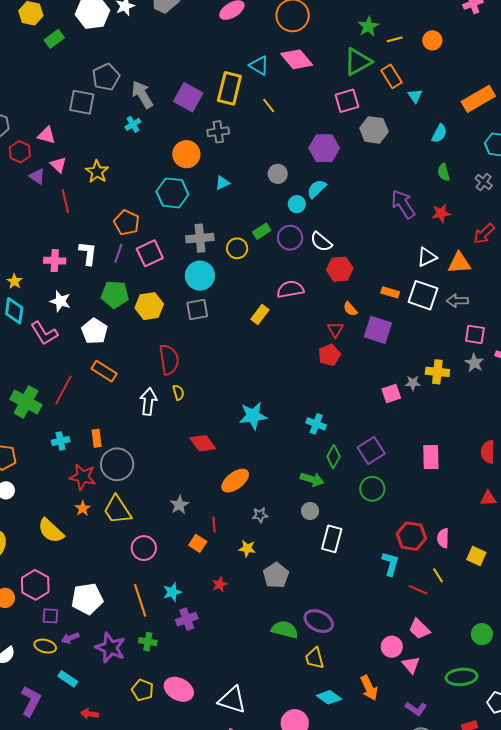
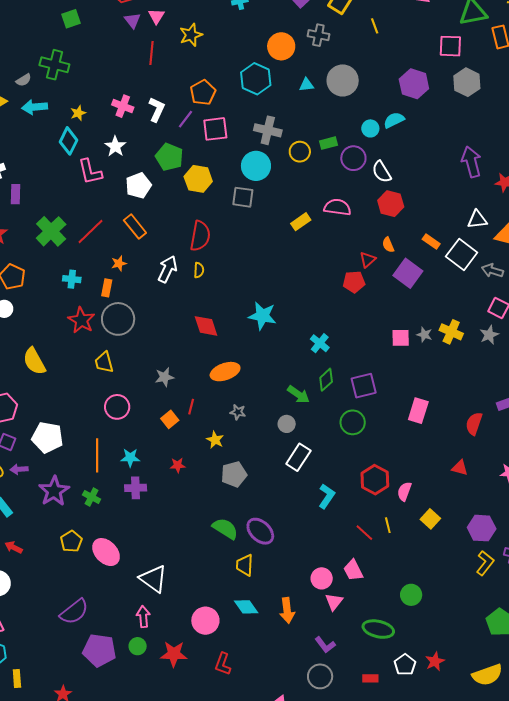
gray circle: (278, 174) -> (343, 80), moved, size x1.6
orange star: (83, 508) -> (119, 263), moved
yellow trapezoid: (117, 510) -> (104, 362), size x0.7
cyan L-shape: (390, 564) -> (327, 496), moved

